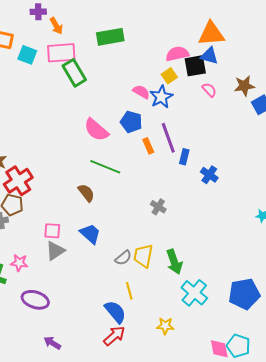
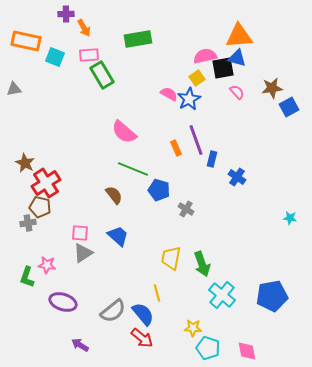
pink rectangle: (61, 53) -> (89, 55), size x0.7
blue pentagon: (131, 122) -> (159, 190), moved
gray semicircle: (123, 258) -> (113, 311), moved, size x1.5
red arrow: (114, 336) -> (142, 338), turned 80
cyan pentagon: (238, 346) -> (208, 348), moved

